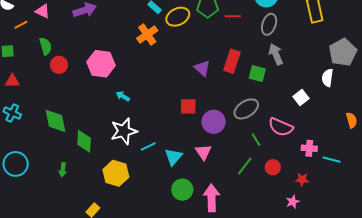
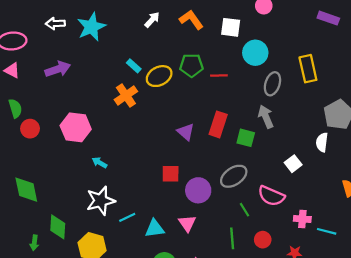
gray ellipse: (269, 24) -> (272, 84), moved
green diamond: (84, 141) -> (58, 227), moved
cyan triangle: (173, 157) -> (155, 229), turned 42
green line: (245, 166) -> (232, 238), turned -42

